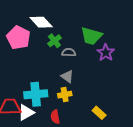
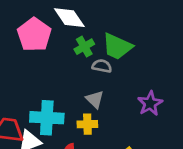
green trapezoid: (91, 36) -> (117, 46), moved
purple star: (106, 53) -> (150, 103), moved

